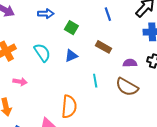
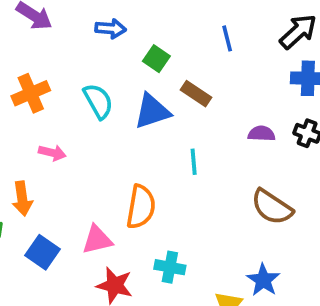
brown rectangle: (104, 47) -> (196, 94), moved
blue triangle: (71, 56) -> (152, 111), size x1.5
brown semicircle: (127, 87) -> (272, 207), moved

